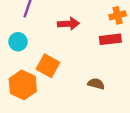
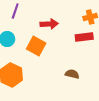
orange square: (48, 66) -> (36, 46), moved

